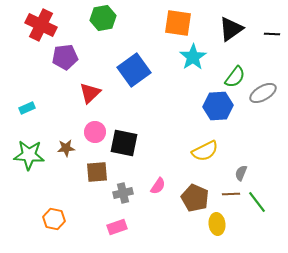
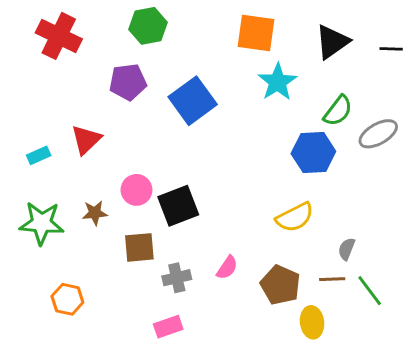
purple pentagon: (65, 57) -> (128, 82), moved
red triangle: (90, 93) -> (86, 140), moved
black square: (124, 143) -> (178, 206), turned -32
orange hexagon: (54, 219) -> (67, 299), moved

